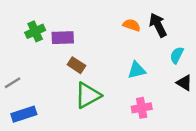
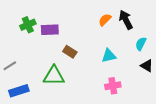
orange semicircle: (132, 25) -> (105, 20), turned -64
brown rectangle: (76, 65) -> (70, 52), moved
green triangle: (88, 95) -> (54, 76), moved, turned 30

